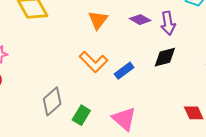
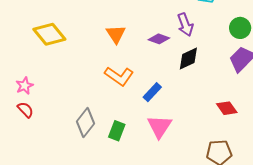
purple diamond: (140, 20) -> (159, 39), moved
blue rectangle: (124, 71) -> (152, 92), moved
pink triangle: (124, 119) -> (159, 127), turned 32

